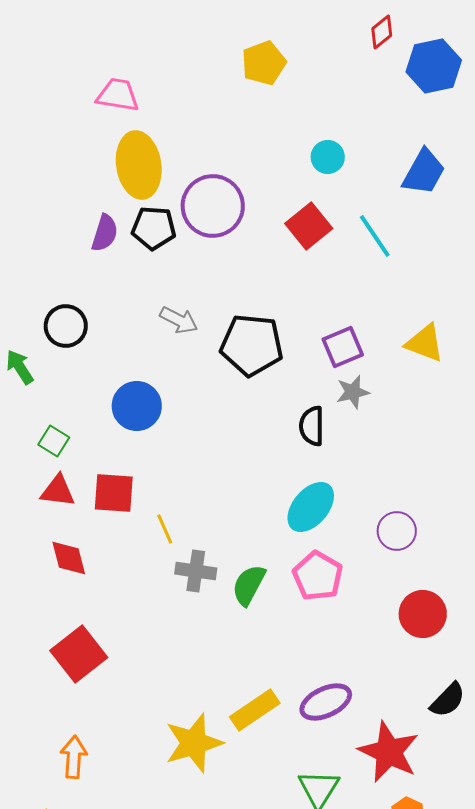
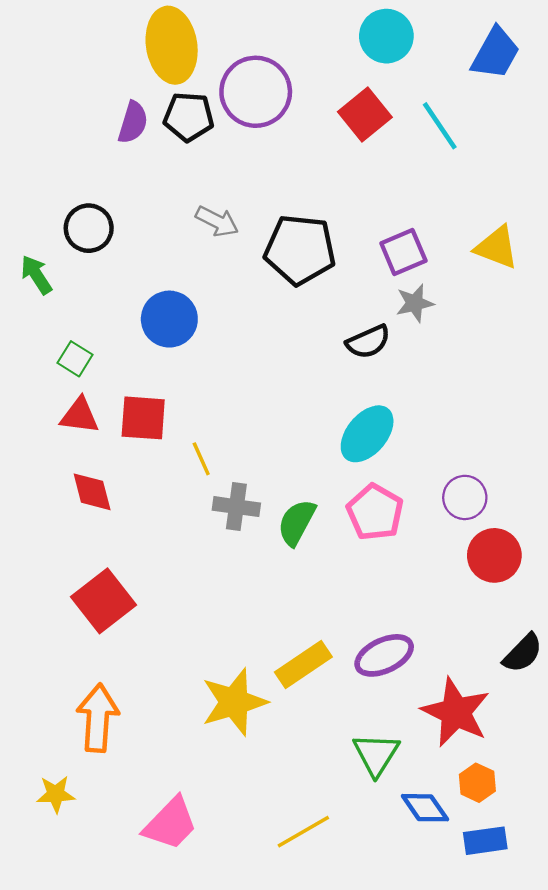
cyan circle: (328, 157) -> (386, 36), size x1.4
black semicircle: (312, 426) -> (368, 342), turned -114
purple circle: (397, 531) -> (465, 497), moved
orange arrow: (74, 757) -> (98, 718), size x1.4

